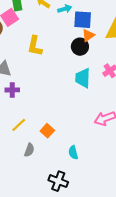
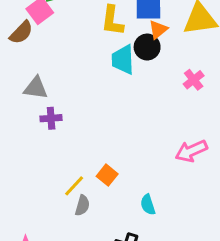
yellow L-shape: (35, 46) -> (112, 21), moved
cyan trapezoid: (83, 78) -> (123, 60), moved
yellow line: (19, 125) -> (74, 186), moved

